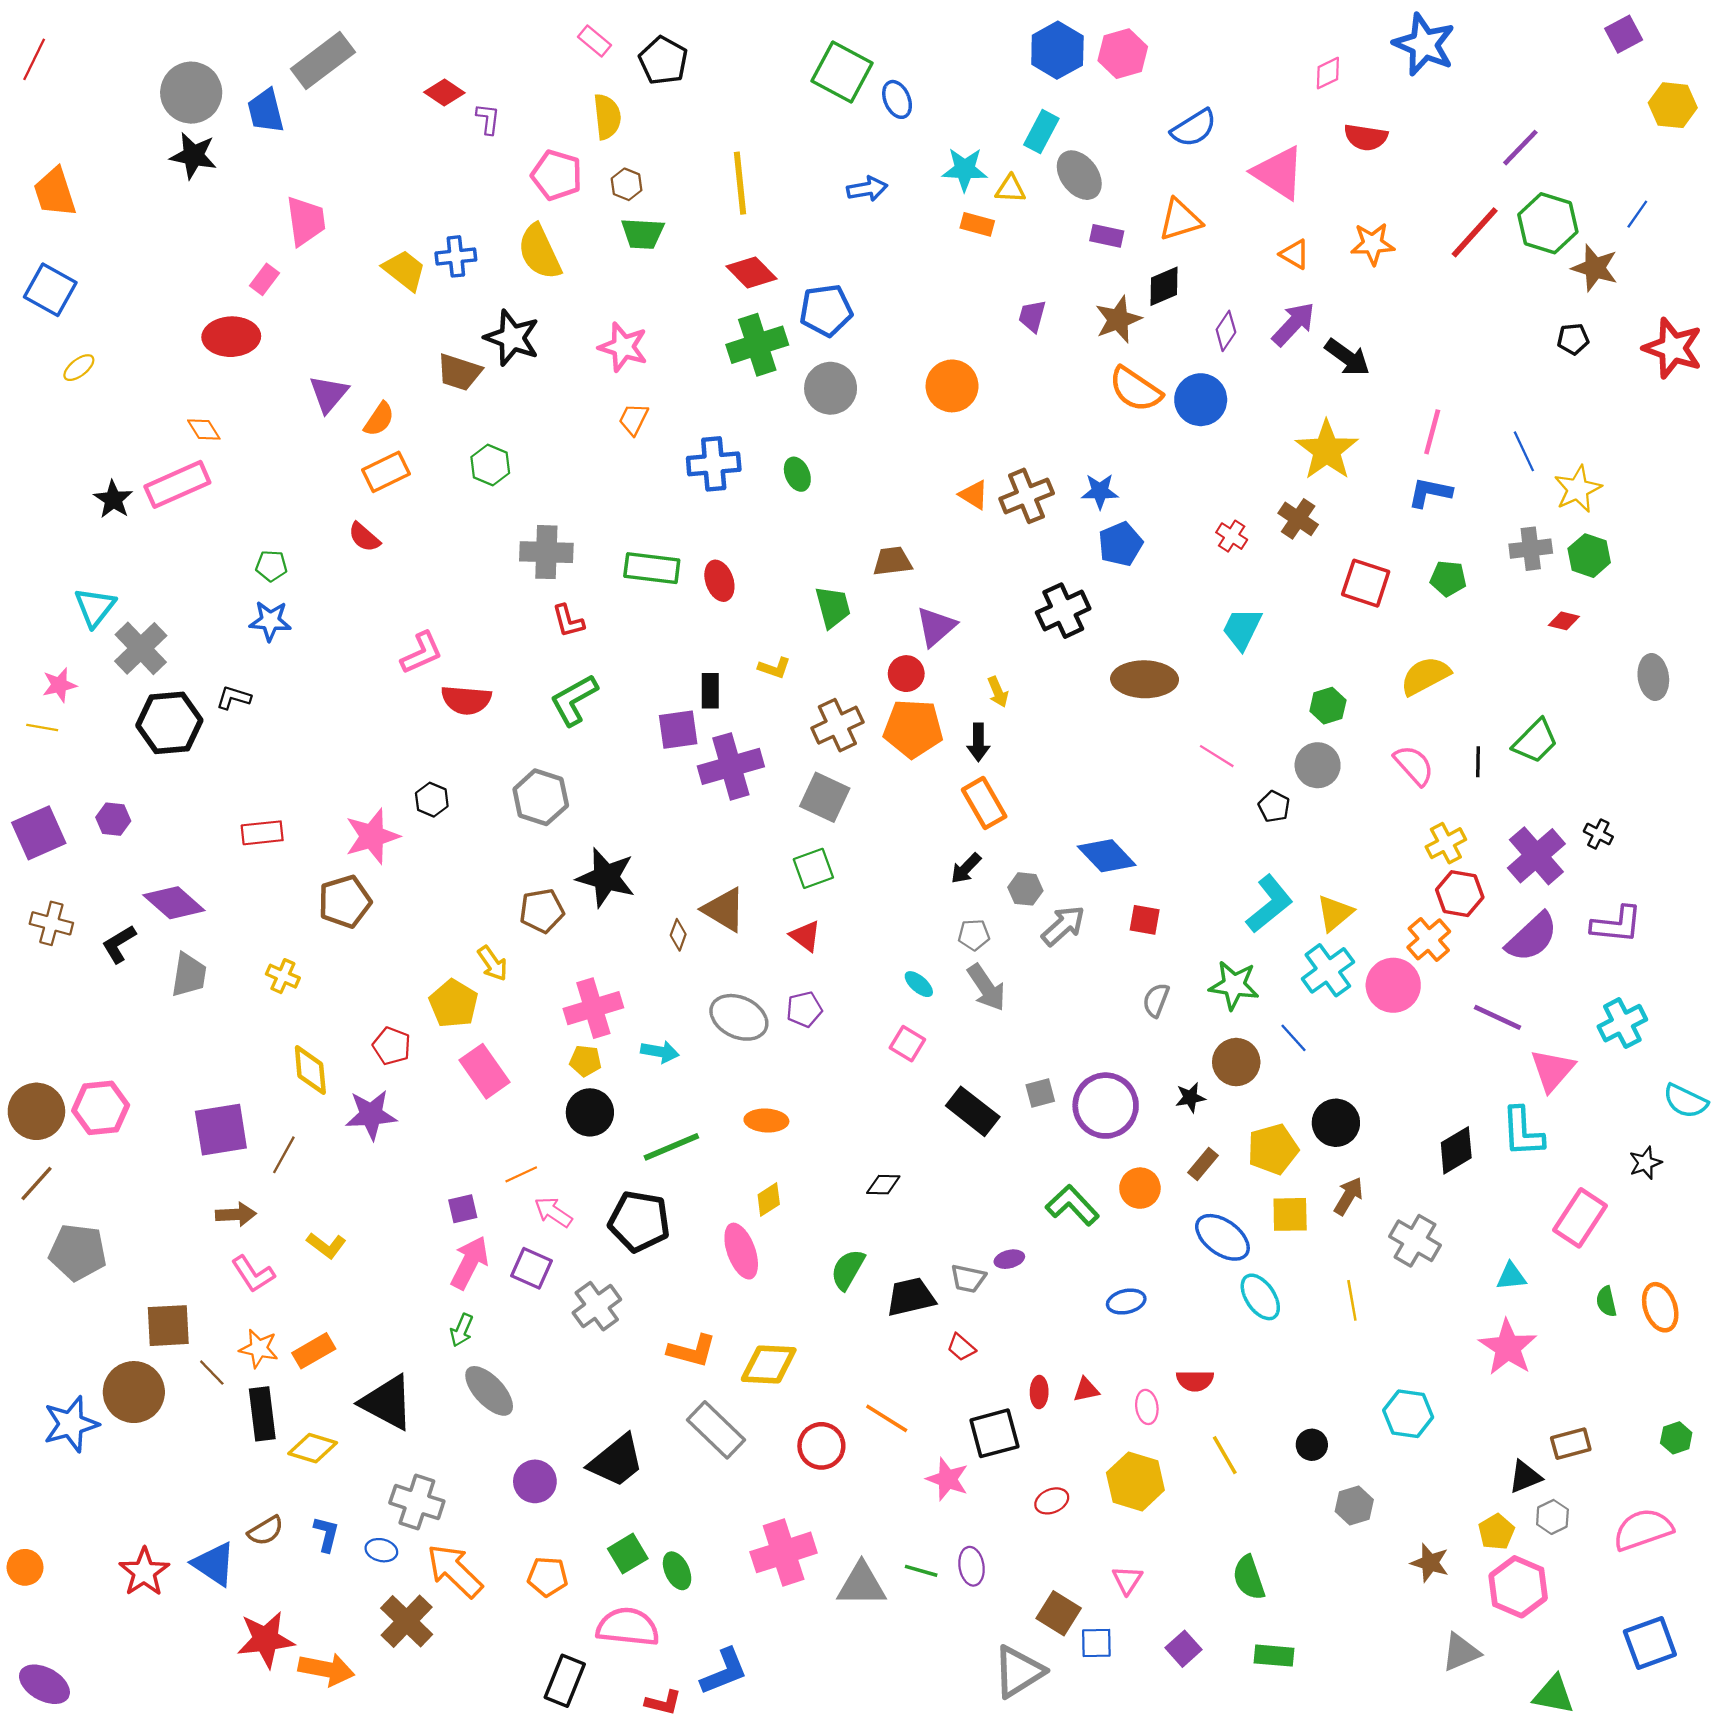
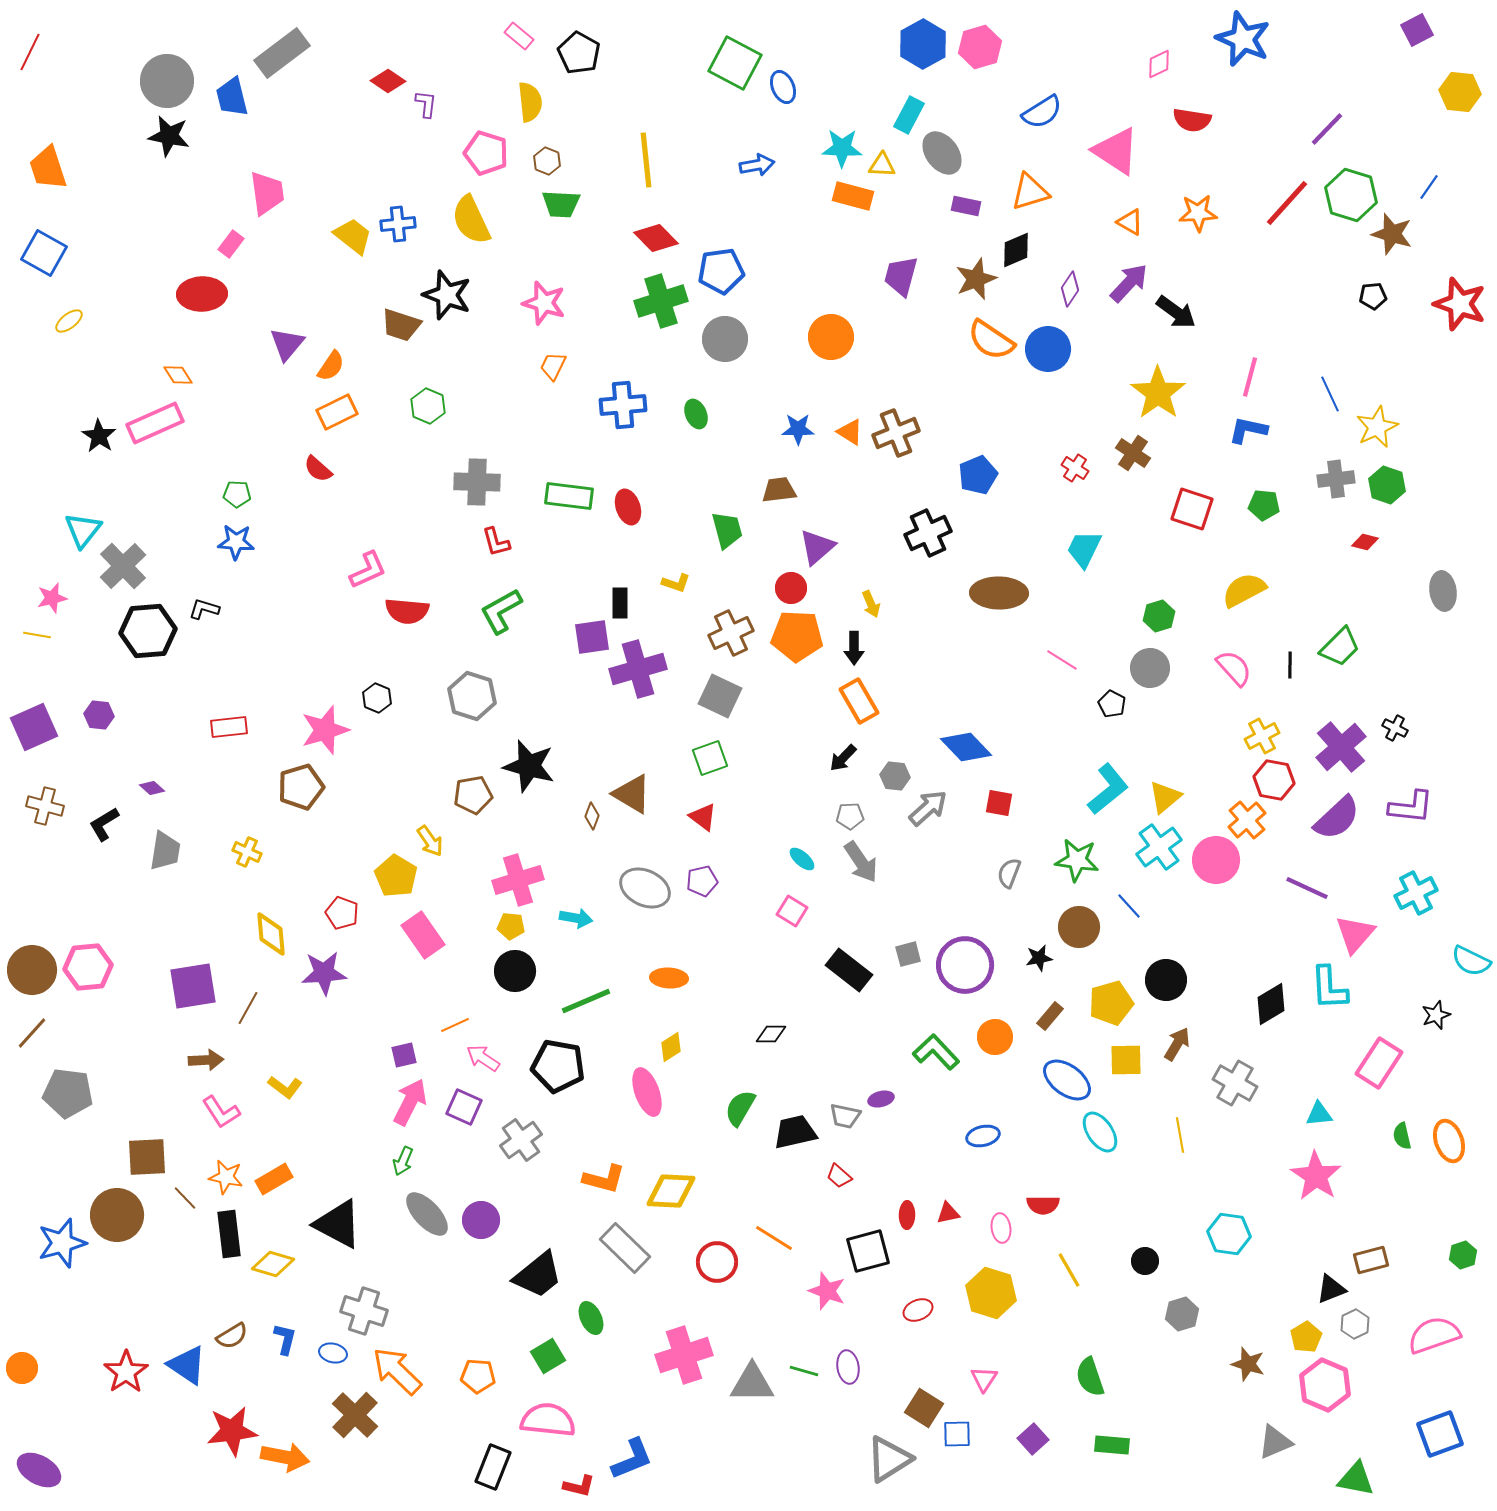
orange rectangle: (977, 224) -> (853, 196), size x1.4
purple trapezoid: (1032, 316) -> (901, 276), size x1.4
blue star: (1100, 491) -> (798, 429), moved
purple diamond: (174, 903) -> (152, 788), size x0.5
purple circle: (535, 1481) -> (481, 1220), moved
green ellipse: (677, 1571) -> (591, 1318), moved

